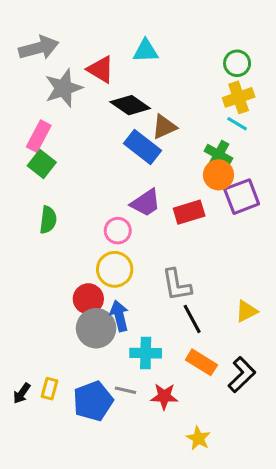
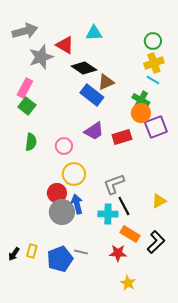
pink circle: (118, 231) -> (64, 146), moved
gray L-shape: (177, 285) -> (114, 184), turned 80
cyan cross: (146, 353) -> (108, 214), moved
red star: (164, 396) -> (118, 253), moved

